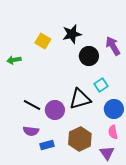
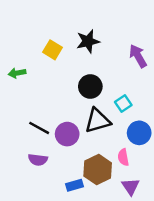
black circle: (89, 56) -> (90, 86), moved
pink semicircle: (113, 132) -> (123, 157), moved
blue rectangle: (47, 145) -> (74, 185), moved

